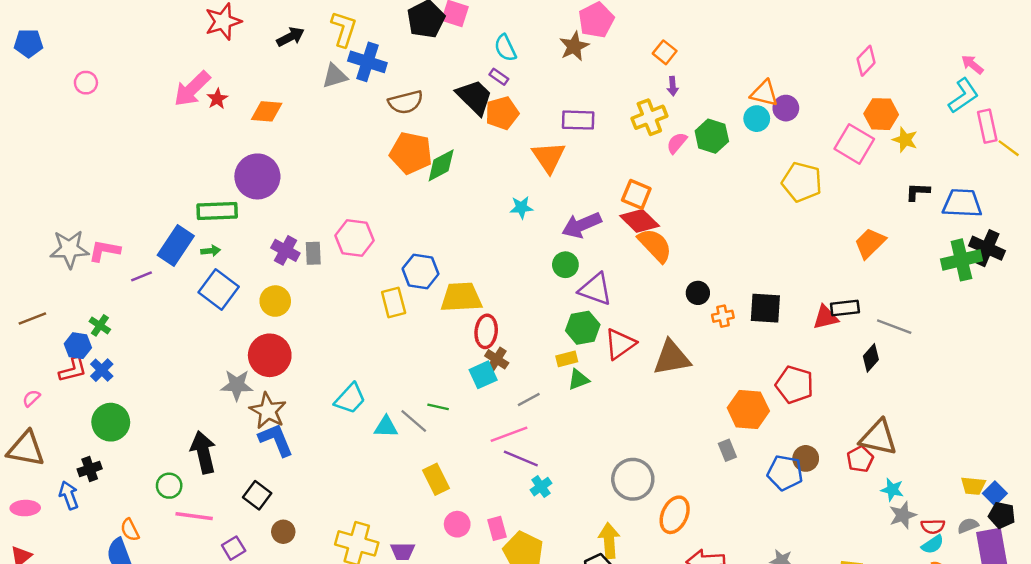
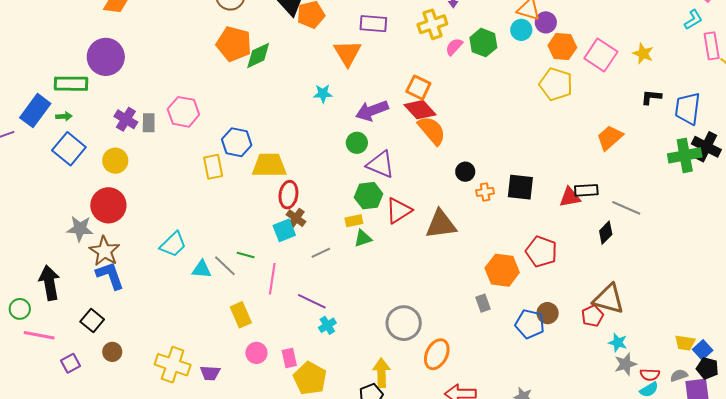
cyan L-shape: (963, 96) -> (693, 20), size x0.7
orange hexagon: (881, 114) -> (562, 47), moved
blue trapezoid: (962, 203) -> (688, 108), turned -88
pink line: (509, 434) -> (272, 279), moved, turned -64

